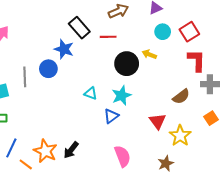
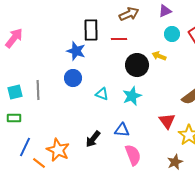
black rectangle: (79, 28) -> (91, 30), turned 40
blue circle: (48, 69) -> (73, 78), moved
gray line: (25, 77) -> (38, 90), moved
blue triangle: (111, 116) -> (122, 130), moved, turned 42
black arrow: (71, 150) -> (93, 139), moved

